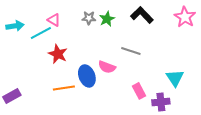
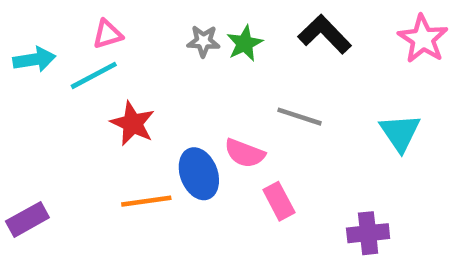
pink triangle: (54, 20) -> (107, 34), moved, turned -48
cyan triangle: (175, 78) -> (400, 133), moved
pink rectangle: (139, 91) -> (279, 201), moved

